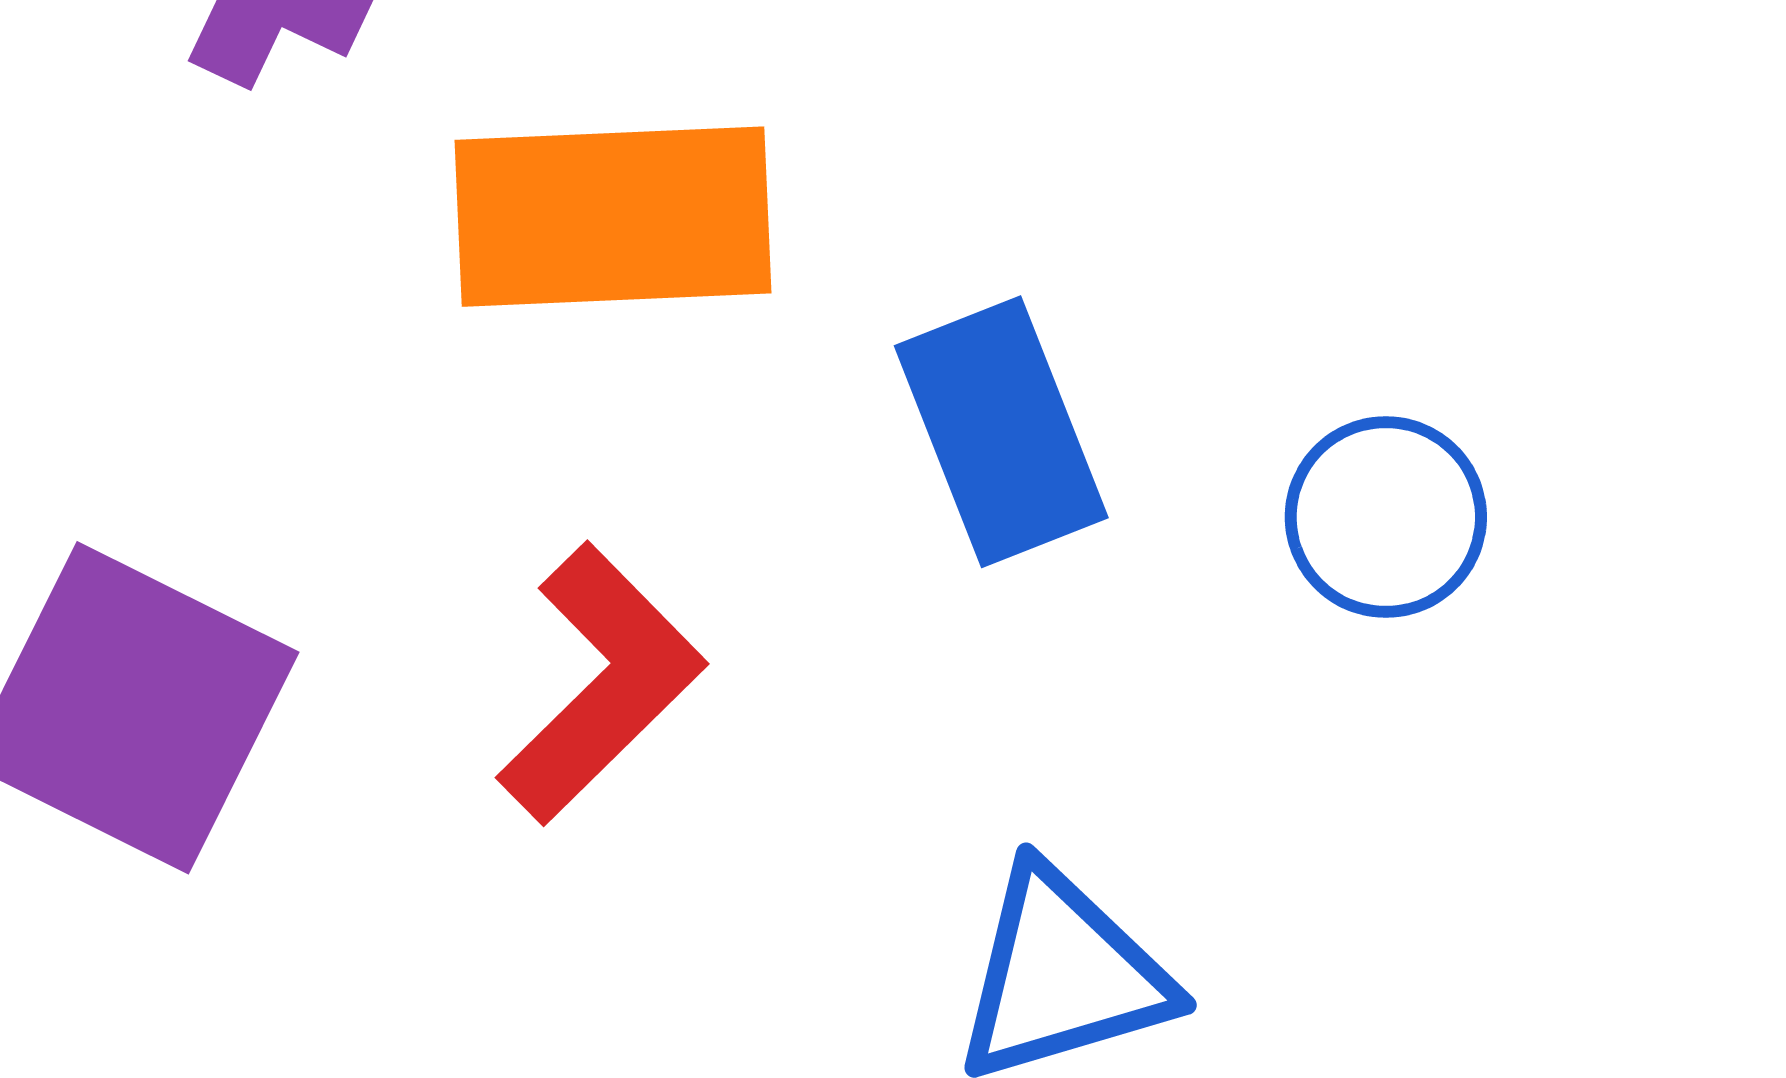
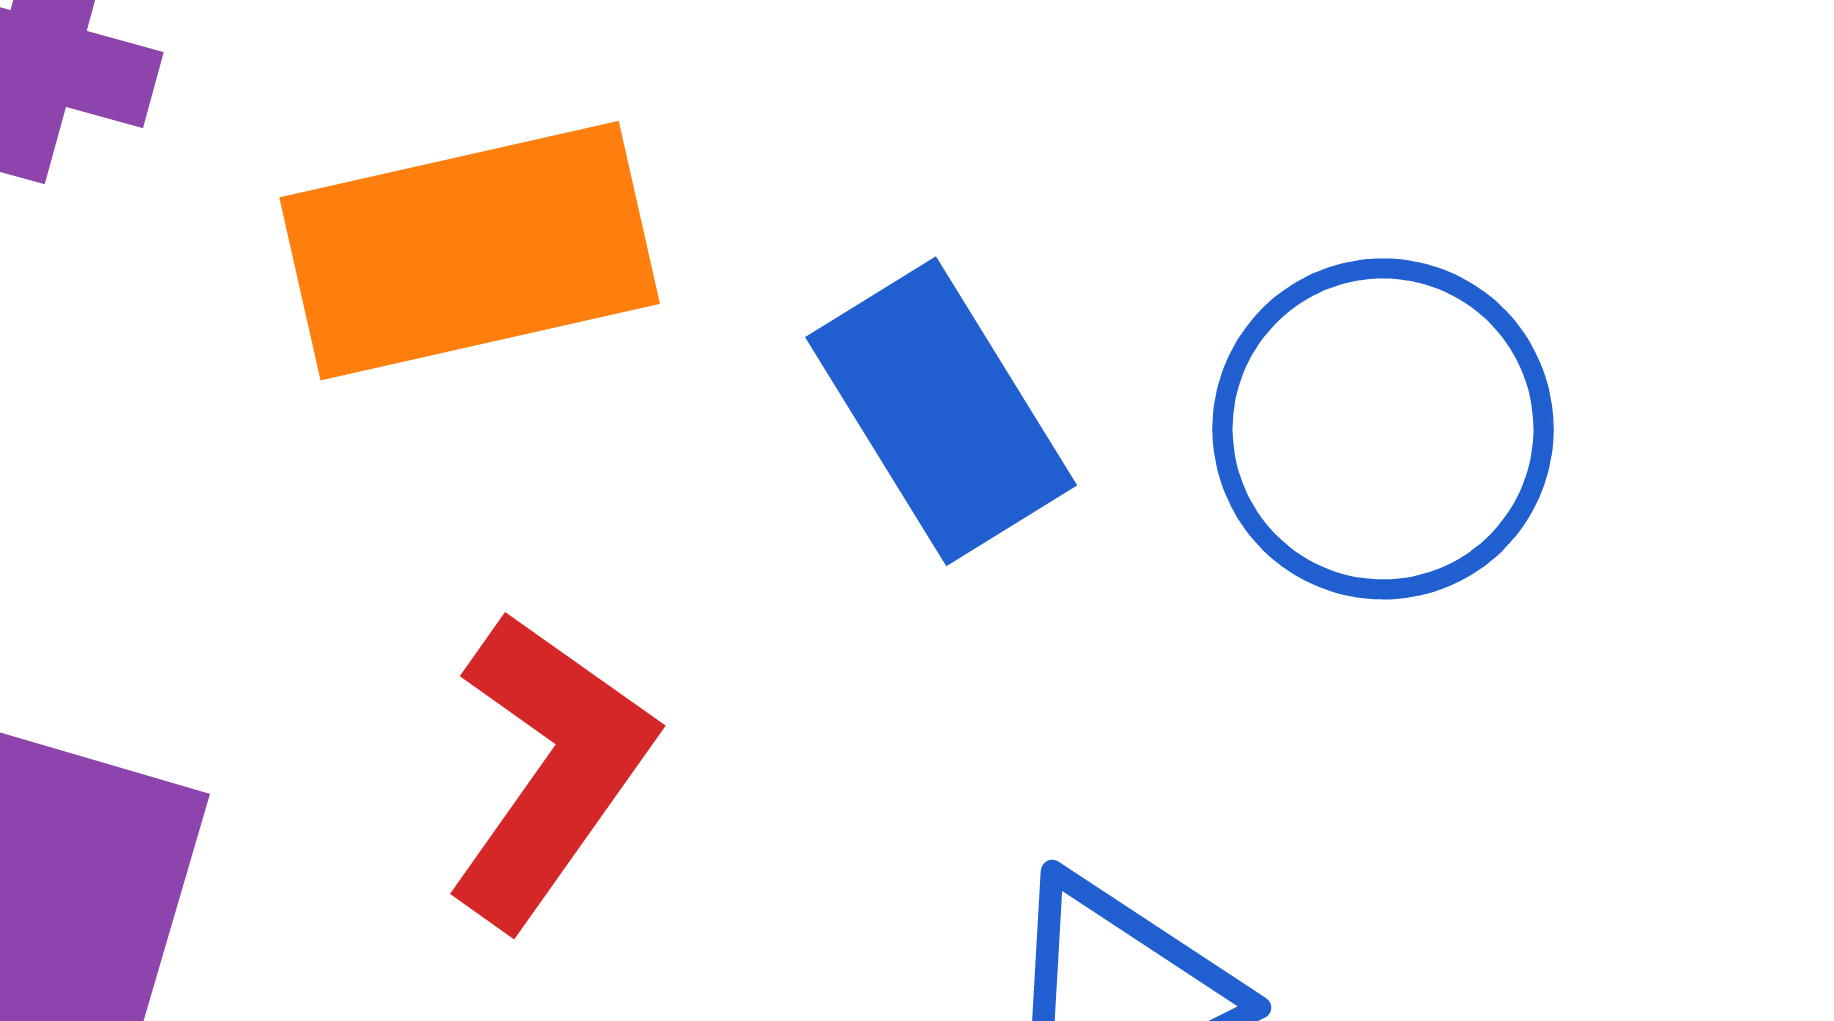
blue circle: (1386, 517) -> (1383, 429), size x1.5

